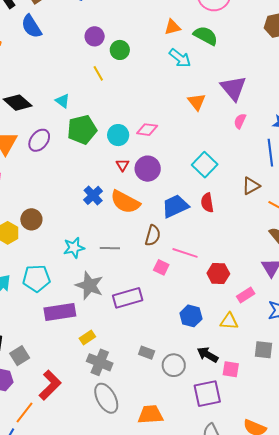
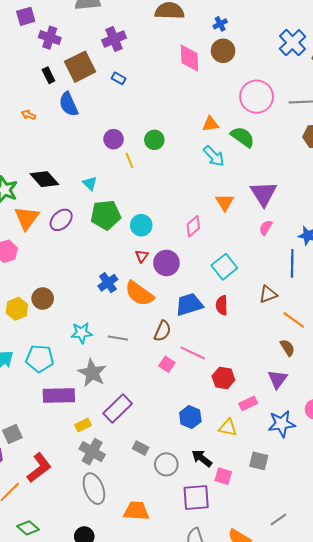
purple circle: (95, 36) -> (114, 139), moved
pink diamond: (147, 130) -> (193, 226), moved, turned -55
purple rectangle: (128, 298) -> (118, 409), moved, turned -36

